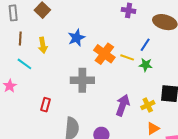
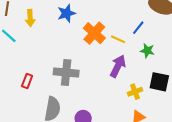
green star: (146, 65) -> (147, 51), moved
gray cross: (82, 80) -> (66, 72), moved
purple arrow: (123, 105) -> (118, 66), moved

